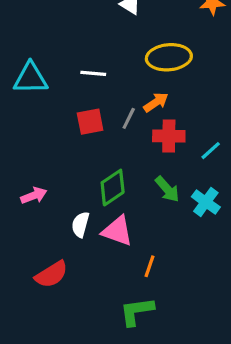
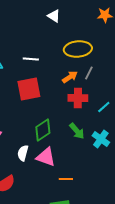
gray line: (129, 118) -> (89, 73), moved
red square: (90, 122) -> (29, 89), size x1.4
orange line: (150, 266) -> (66, 179), turned 72

